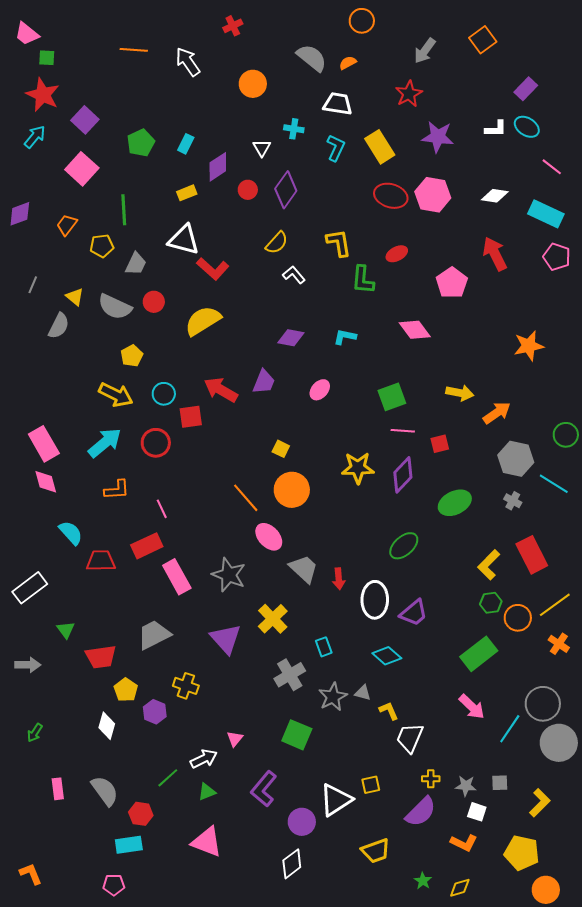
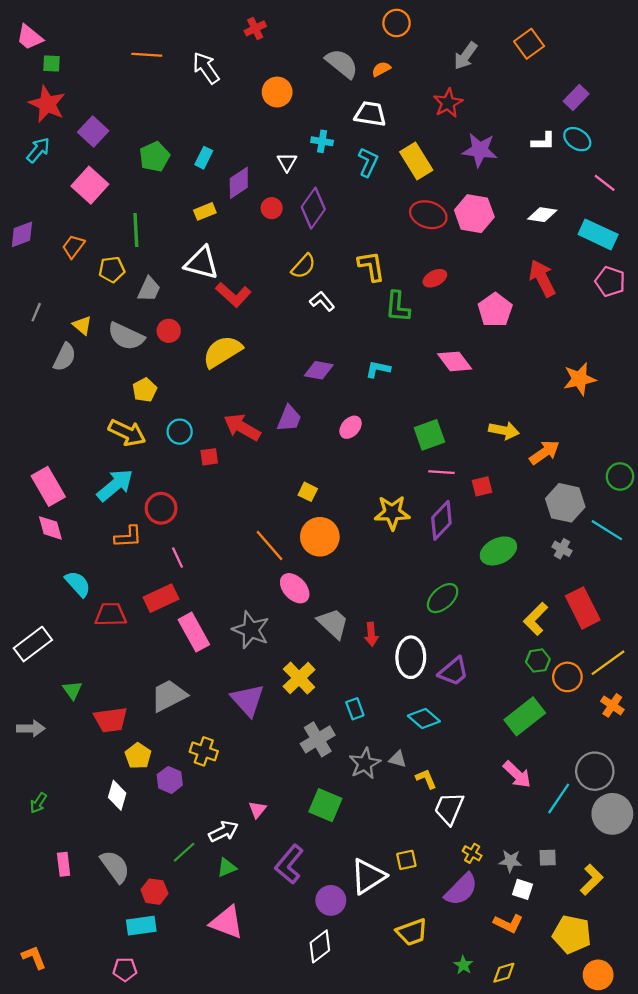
red square: (191, 417) -> (209, 457), size x0.7
red circle: (156, 443) -> (161, 508), moved
yellow cross: (431, 779) -> (472, 853), turned 30

